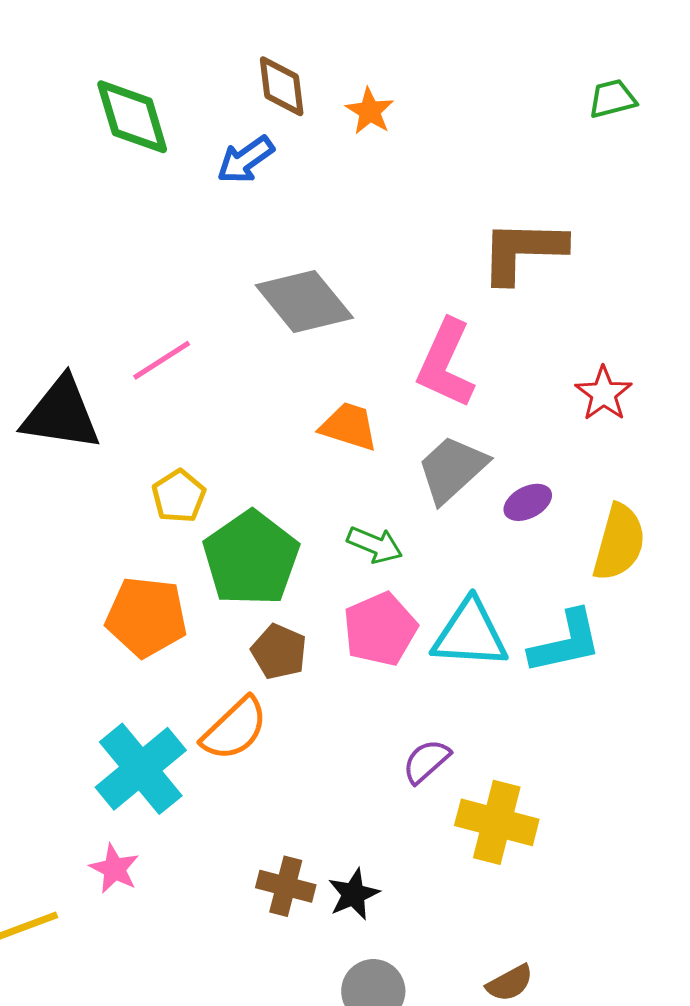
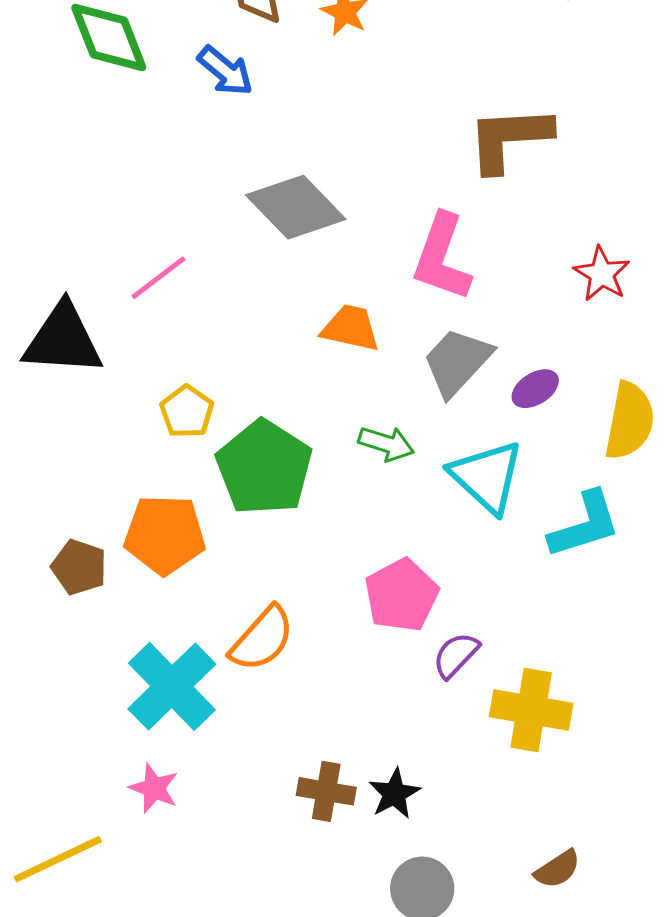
blue arrow: (245, 160) -> (225, 71), turned -100
pink pentagon: (380, 629) -> (401, 595), moved
cyan triangle: (470, 634) -> (487, 477), moved, turned 44
brown pentagon: (279, 652) -> (79, 567), moved

